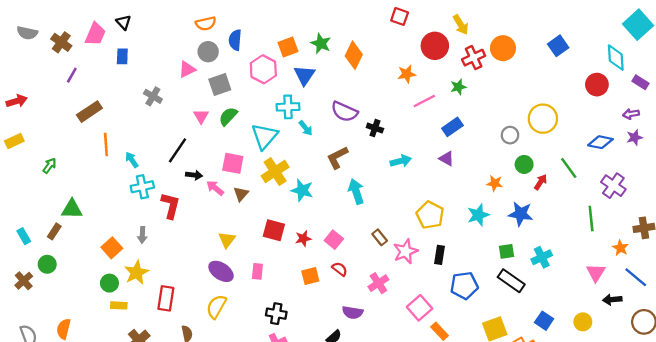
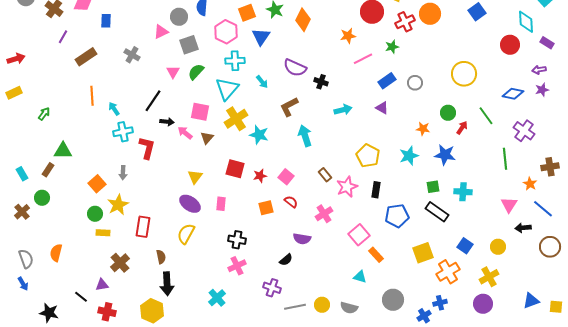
cyan cross: (288, 107) -> (235, 61), moved
brown rectangle: (89, 112) -> (86, 57), moved
gray circle: (510, 135) -> (415, 83), moved
cyan cross: (542, 257) -> (463, 192), turned 30

